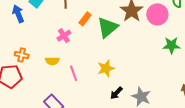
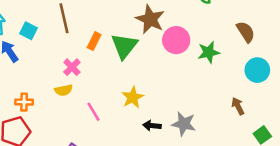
pink circle: (157, 14) -> (176, 40), moved
yellow semicircle: (52, 61) -> (64, 90), moved
black arrow: (116, 93) -> (152, 126), turned 64

